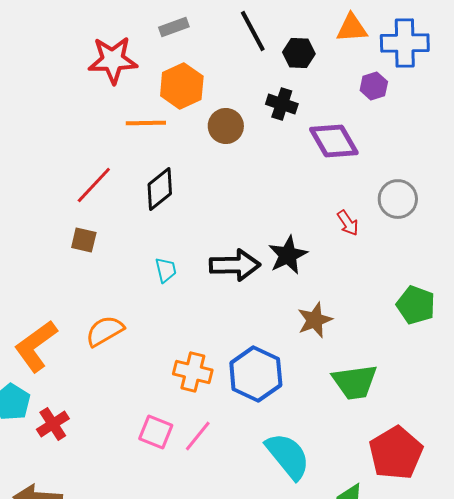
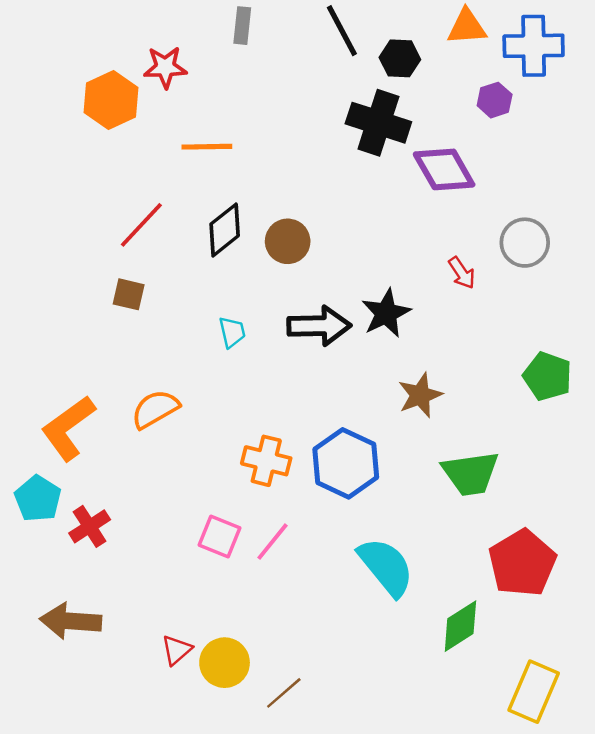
gray rectangle: (174, 27) -> (242, 26), turned -64
red star: (113, 60) -> (165, 67), size x0.7
orange hexagon: (182, 86) -> (111, 100), moved
black cross: (282, 104) -> (378, 123), size x1.6
brown circle: (226, 126) -> (288, 241), moved

